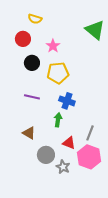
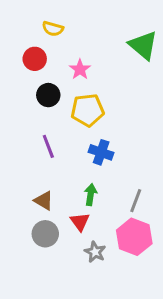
purple line: (32, 97) -> (48, 146), turned 56
green arrow: (58, 120) -> (91, 195), moved
red triangle: (69, 143) -> (80, 222), moved, turned 32
gray circle: (46, 155) -> (45, 234), moved

